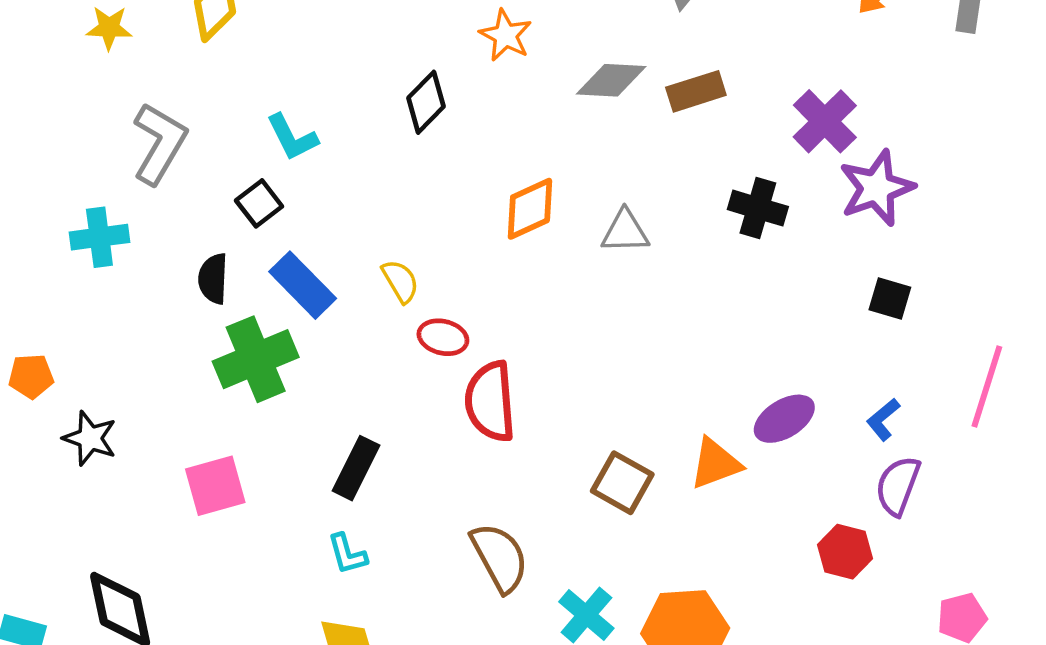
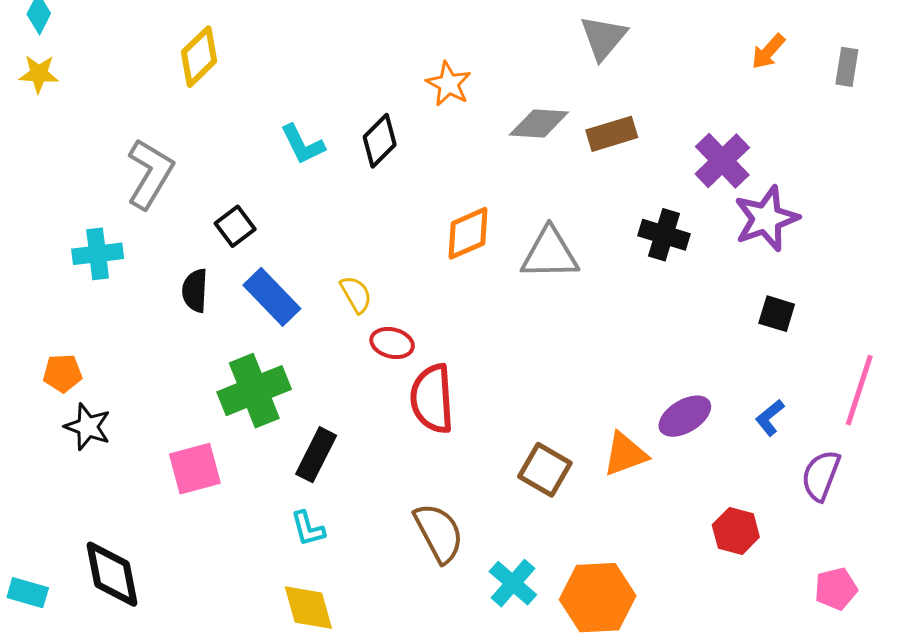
yellow star: (109, 28) -> (39, 74), moved
cyan L-shape: (292, 137) -> (303, 144), moved
gray triangle: (625, 232) -> (550, 254), size x1.4
green cross: (256, 359) -> (254, 391), moved
orange pentagon: (31, 376) -> (62, 373), moved
purple semicircle: (898, 486) -> (821, 475), moved

